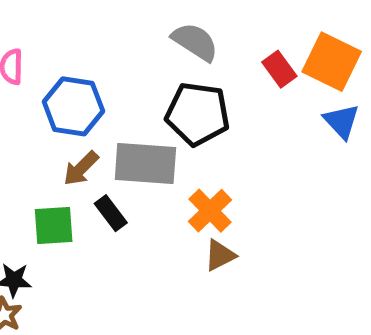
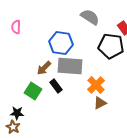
blue hexagon: (73, 106) -> (61, 43), moved
black pentagon: (198, 114) -> (111, 46), moved
green square: (54, 225) -> (33, 91), turned 36

